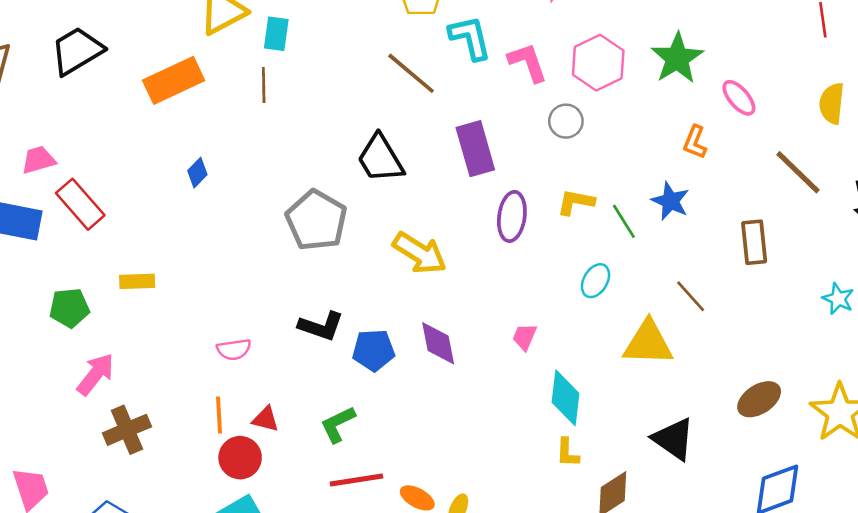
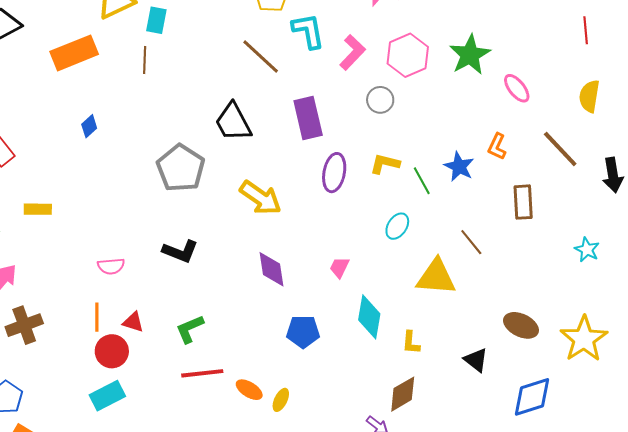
pink L-shape: (528, 62) -> (353, 52), turned 60
orange L-shape: (695, 142) -> (497, 146), moved
blue pentagon: (374, 350) -> (303, 332), moved
brown ellipse: (759, 399) -> (521, 325), turned 56
black triangle: (674, 439) -> (476, 360), moved, size x0.7
yellow L-shape: (567, 453) -> (411, 343), moved

